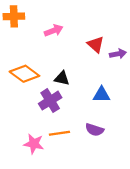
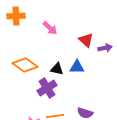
pink arrow: (54, 30) -> (50, 28), turned 63
blue triangle: (102, 95) -> (77, 67), moved

